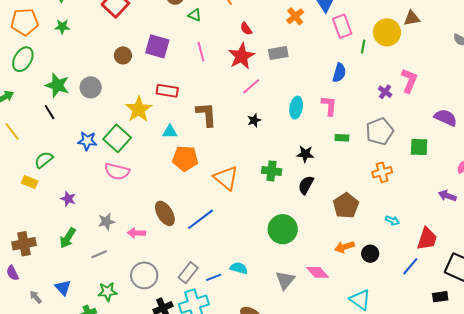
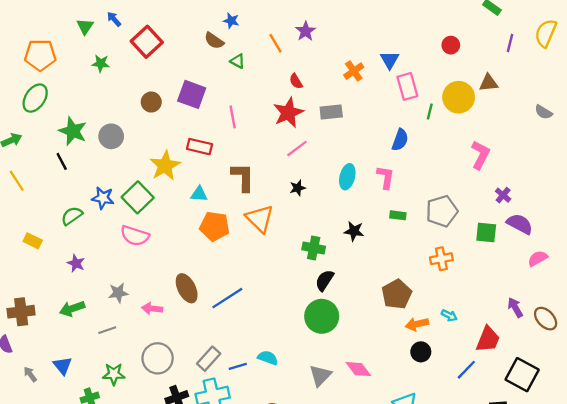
green star: (62, 27) -> (101, 63), moved
pink line: (201, 52) -> (233, 117), moved
purple cross: (385, 92) -> (503, 195), moved
purple semicircle: (446, 118) -> (520, 224), moved
green semicircle: (44, 160) -> (72, 216), moved
orange triangle: (226, 178) -> (260, 219), moved
black semicircle: (306, 185) -> (325, 280), moved
purple arrow: (447, 196) -> (515, 307), moved, turned 36
green arrow: (68, 238) -> (72, 309), turned 35
orange arrow: (344, 247) -> (417, 324), moved

